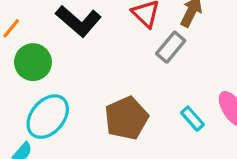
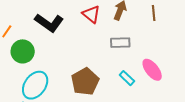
gray rectangle: (171, 47) -> (120, 43), moved, turned 54

